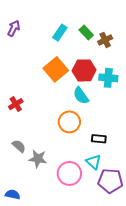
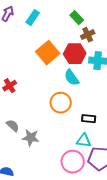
cyan rectangle: (60, 33) -> (33, 18), moved
brown cross: (105, 40) -> (88, 35), moved
cyan triangle: (94, 162) -> (84, 141), turned -35
pink circle: (69, 173) -> (73, 162), moved

